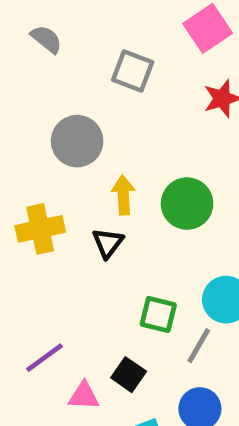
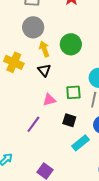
gray circle: (77, 141) -> (33, 27), moved
yellow cross: (40, 229) -> (14, 62), moved, turned -36
pink triangle: (84, 396) -> (49, 100), moved

